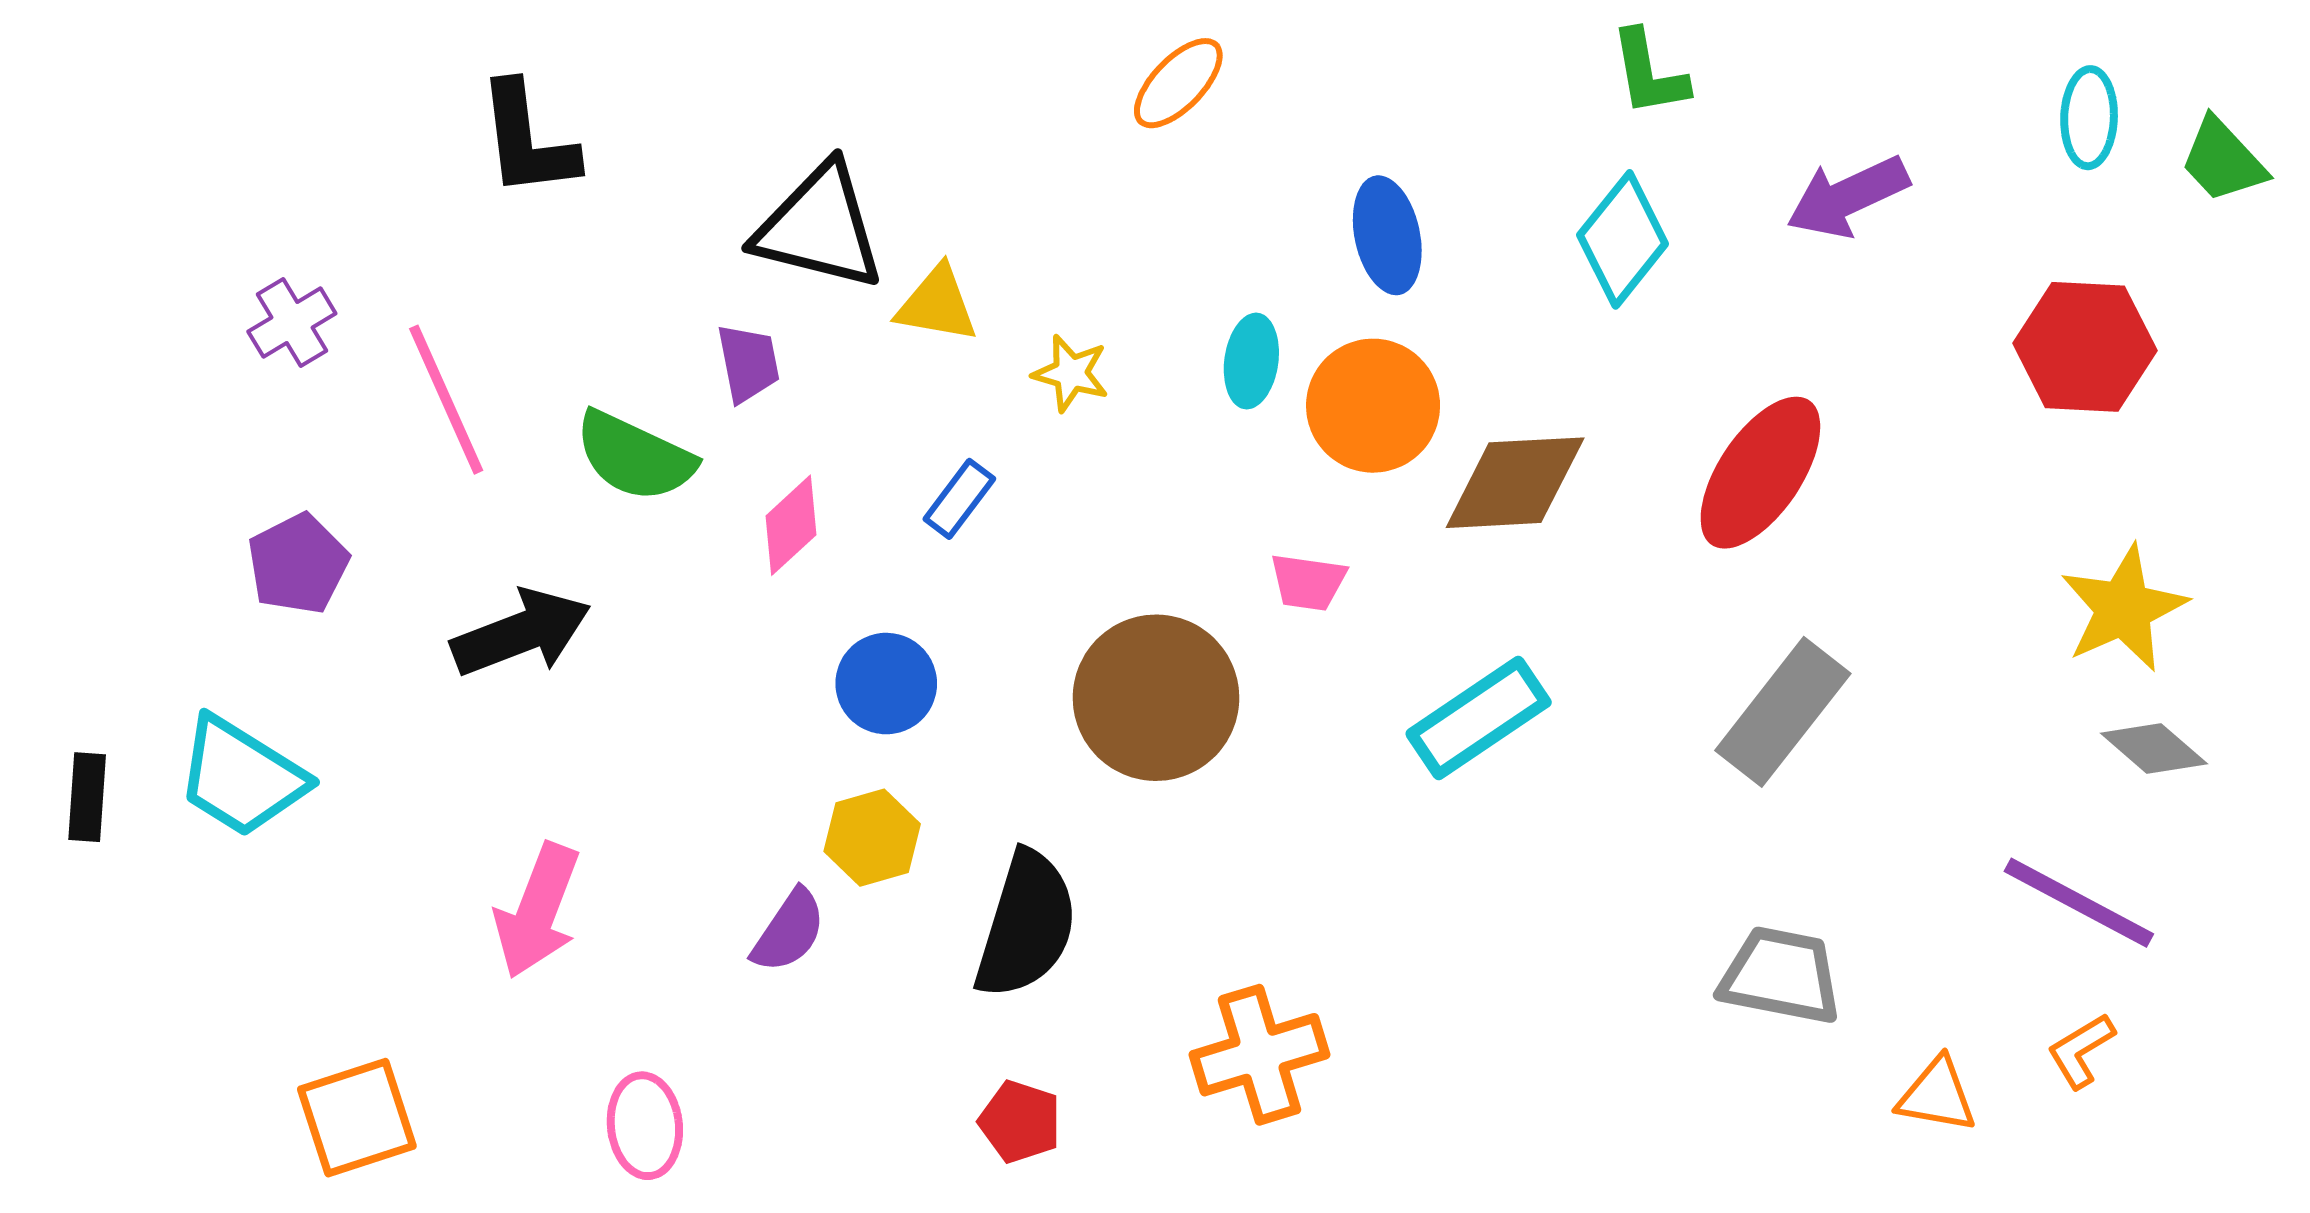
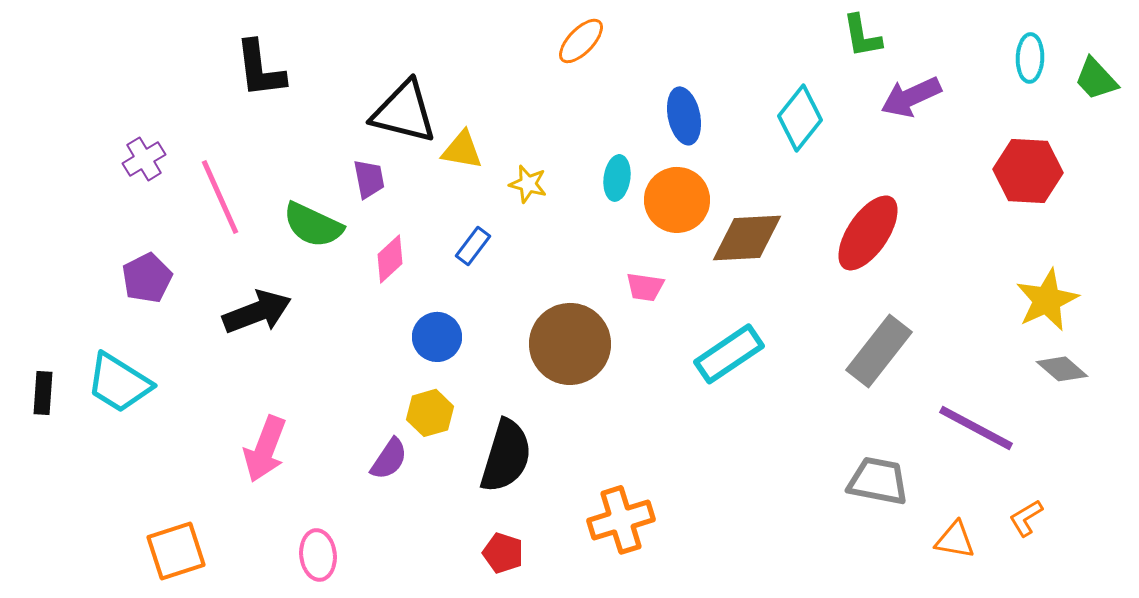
green L-shape: (1649, 73) -> (862, 36), moved
purple line: (2079, 903) -> (976, 428), moved

